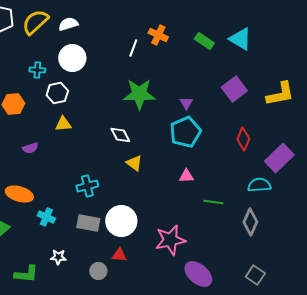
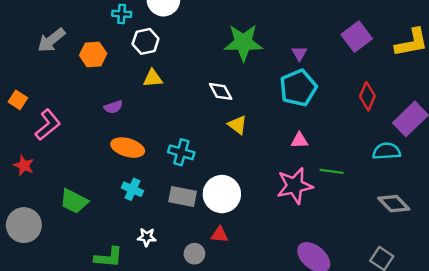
cyan cross: (87, 186) -> (181, 152), turned 30
orange ellipse: (19, 194) -> (128, 148), moved
gray diamond: (250, 222) -> (394, 204), moved, turned -68
pink star: (170, 240) -> (295, 186), moved

